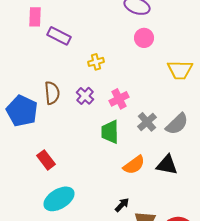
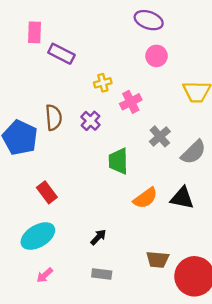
pink cross: (119, 99) -> (131, 102), moved
gray cross: (147, 122) -> (160, 136), moved
cyan ellipse: (59, 199) -> (38, 236), moved
black arrow: (122, 205) -> (98, 237), moved

